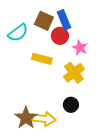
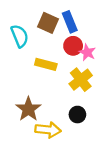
cyan semicircle: (18, 33) -> (20, 36), turned -75
red circle: (60, 36) -> (73, 46), moved
brown star: (26, 118) -> (28, 109), moved

